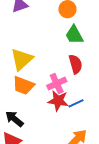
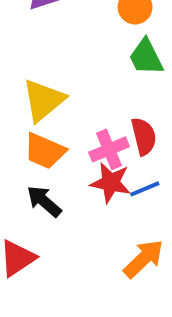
red semicircle: (76, 64) -> (144, 136), moved
black arrow: (14, 119) -> (44, 201), moved

